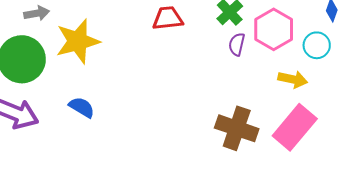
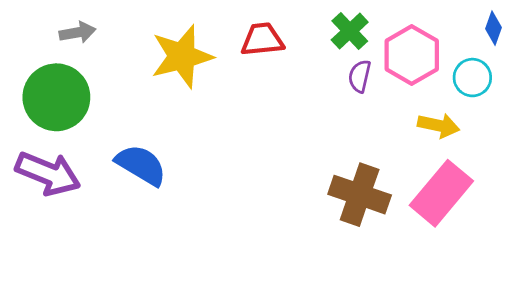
yellow star: (78, 41) -> (182, 56), moved
blue semicircle: (82, 107) -> (141, 165), size x1.4

